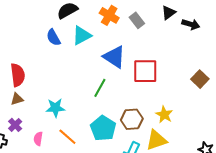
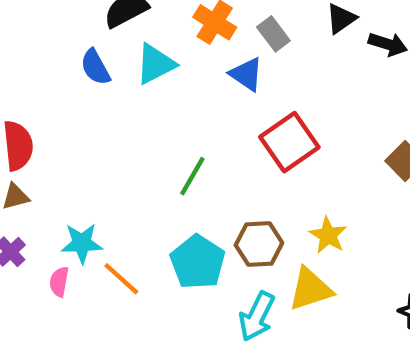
blue triangle: (114, 57) -> (246, 74), moved, size x0.7
red square: (145, 71) -> (289, 142), turned -36
cyan star: (55, 108) -> (82, 243), moved

